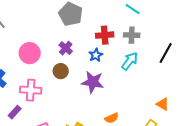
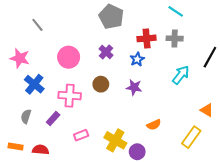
cyan arrow: (130, 61) -> (181, 75), moved
brown circle: (61, 71) -> (101, 84), moved
purple star: (93, 82) -> (134, 87), size x0.7

